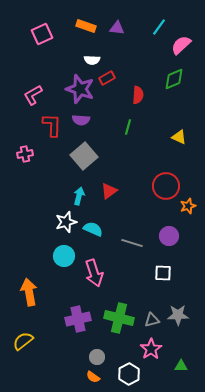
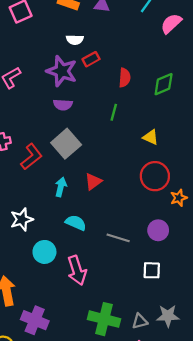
green diamond: (174, 79) -> (164, 84), moved
red L-shape: (52, 125) -> (31, 157), moved, turned 50
yellow triangle: (179, 137) -> (151, 137), moved
white star: (66, 222) -> (22, 219), moved
purple cross: (78, 319) -> (35, 320), moved, turned 35

